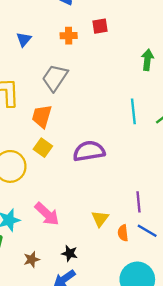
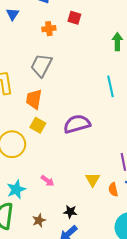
red square: (100, 26) -> (74, 18), turned 32
blue triangle: (24, 39) -> (12, 14), moved
pink arrow: (47, 214) -> (48, 181), size x0.6

